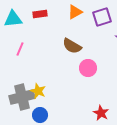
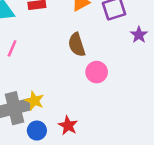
brown semicircle: (72, 46) -> (77, 45), turned 42
red star: (101, 113) -> (68, 126), moved

